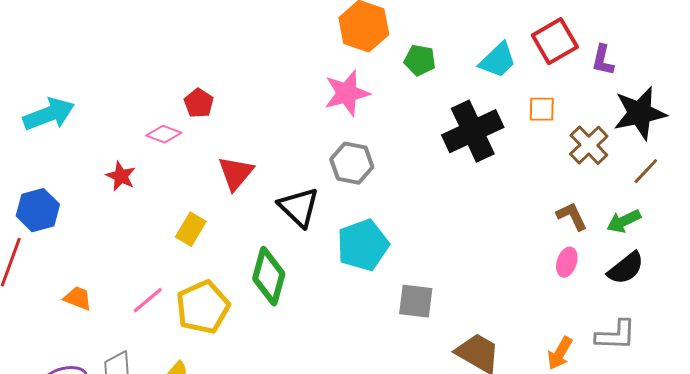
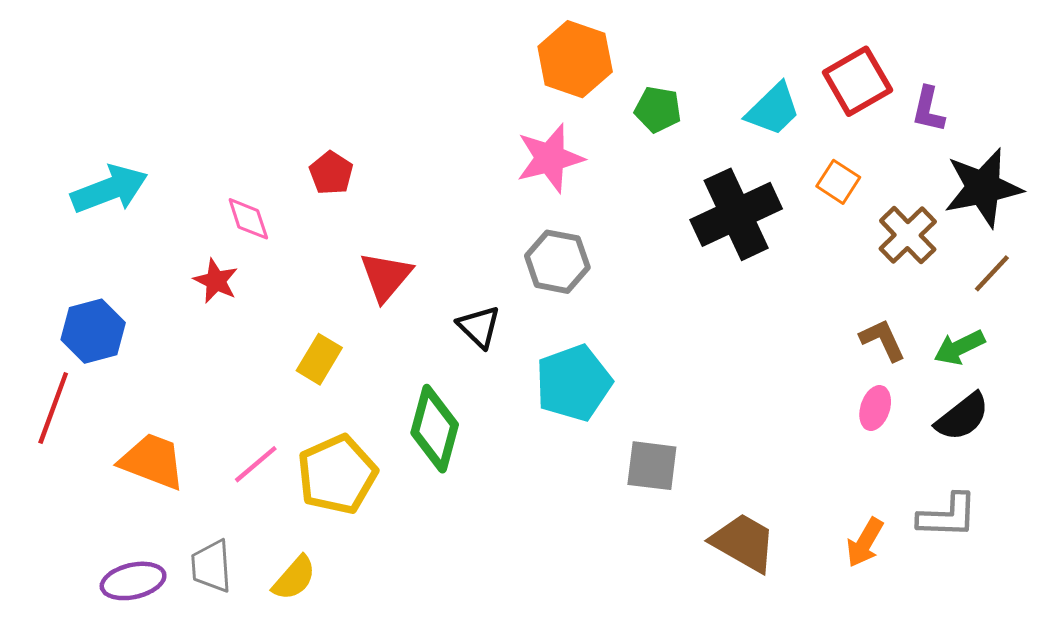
orange square: (542, 109) -> (838, 182), turned 32
pink diamond: (164, 134) -> (248, 219), moved, turned 52
black triangle: (299, 207) -> (479, 327), size x0.7
orange trapezoid: (78, 298) -> (152, 461), size x1.6

